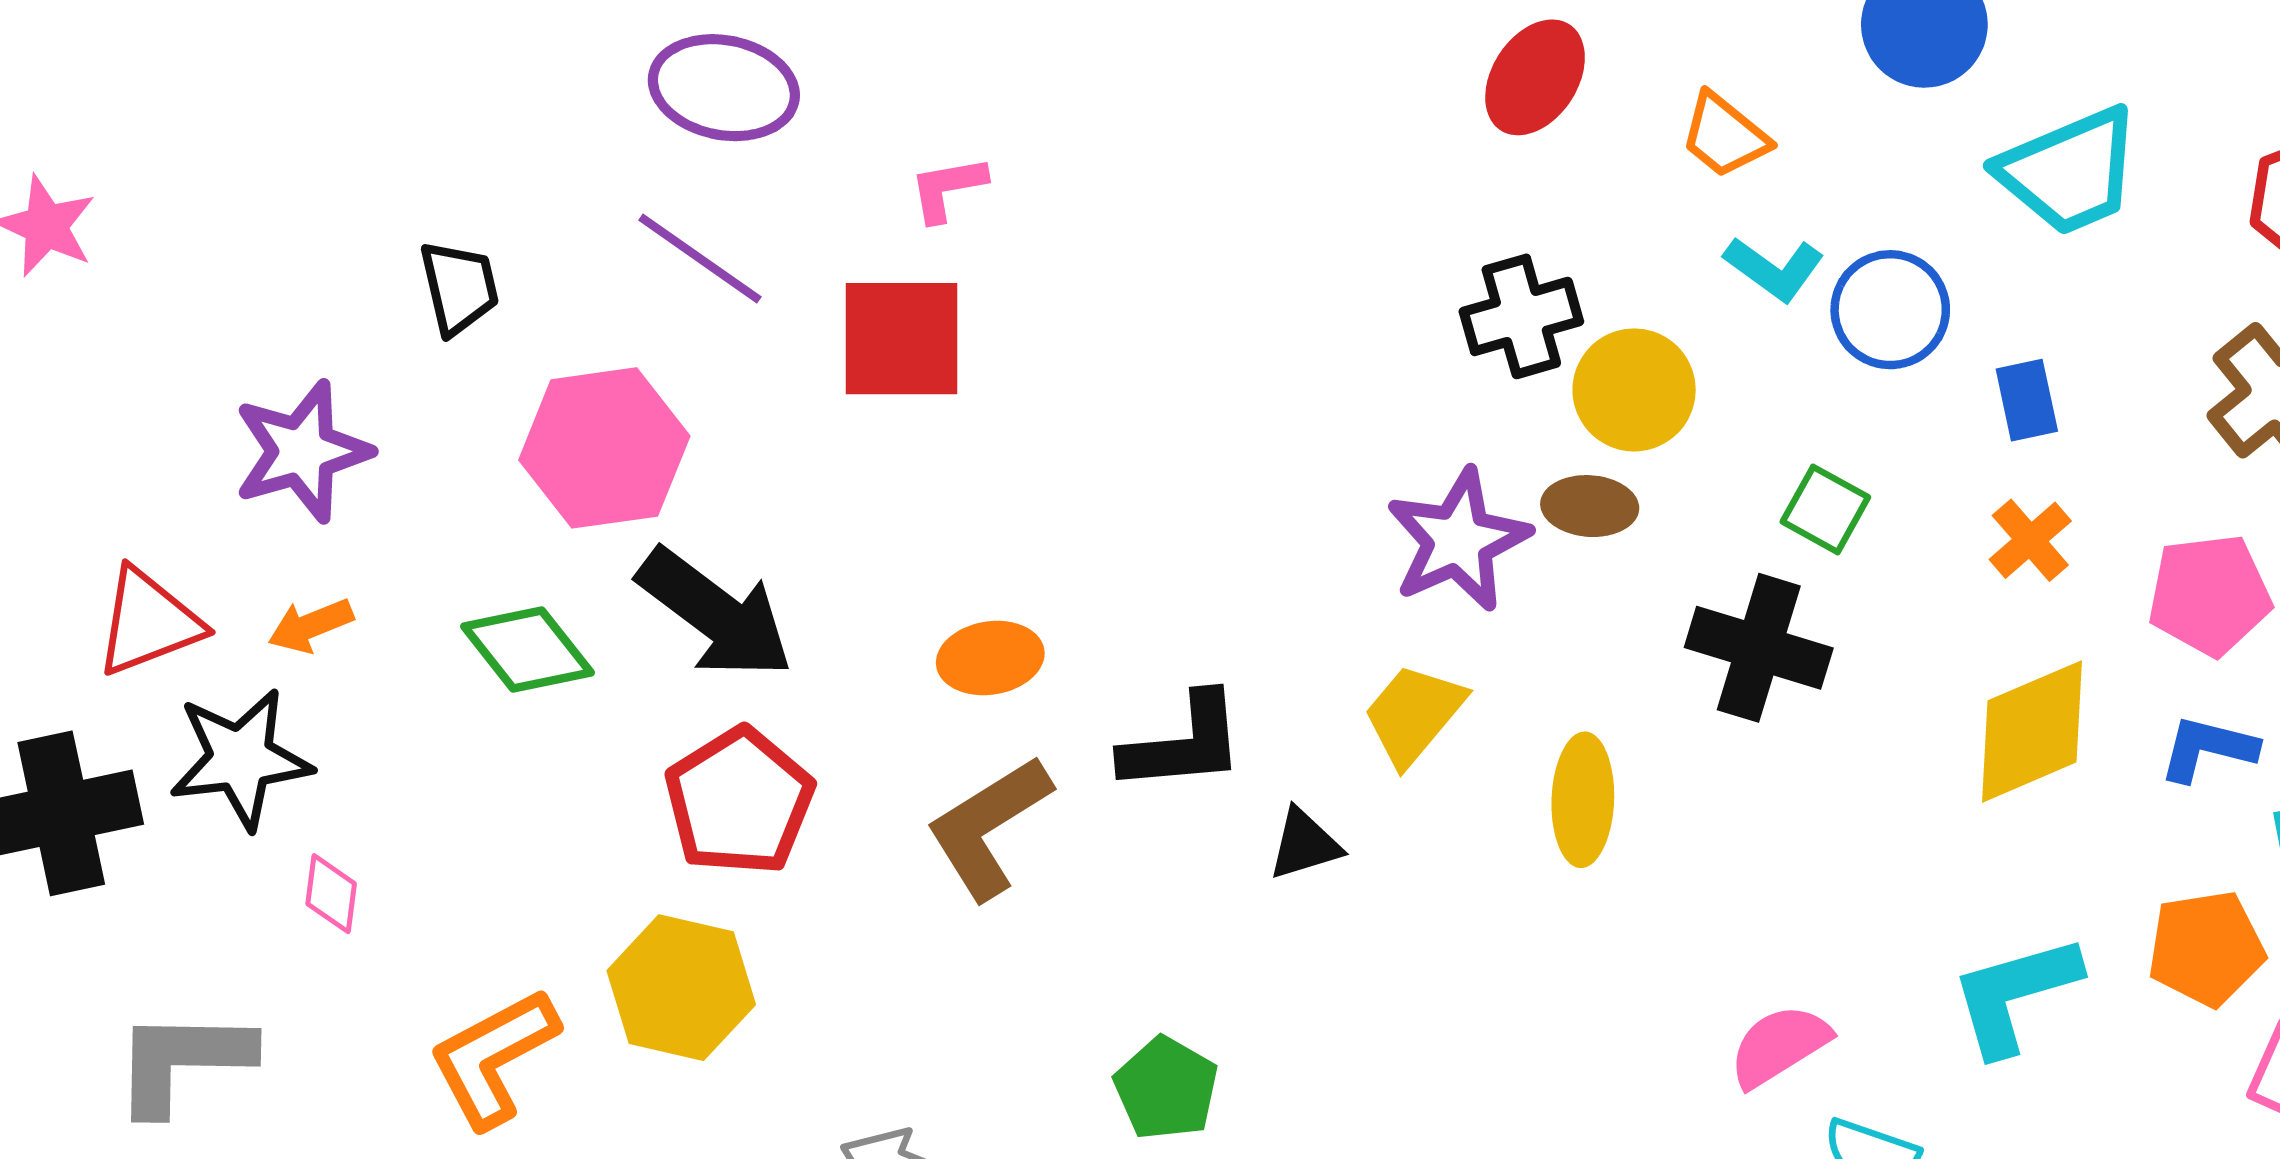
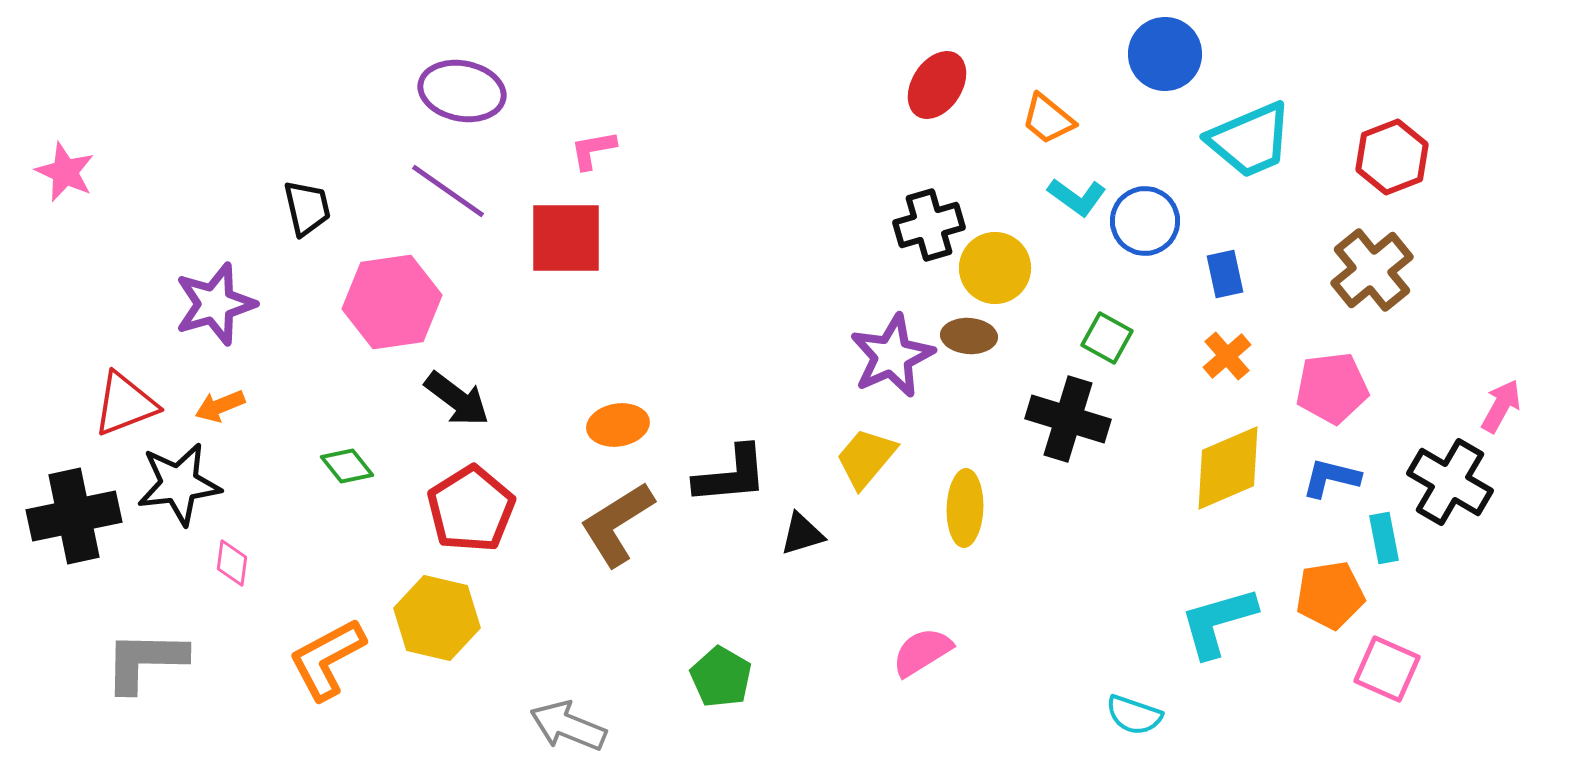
black arrow: (715, 614) -> (457, 399), size x0.7
green diamond: (527, 649) -> (347, 466), moved, size x0.7
pink semicircle: (1779, 1046) -> (922, 652), moved

